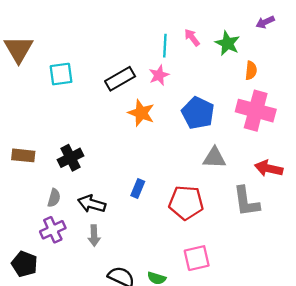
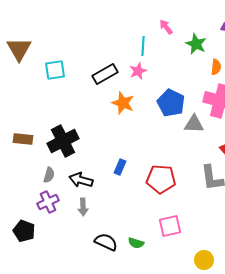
pink arrow: (192, 37) -> (166, 27), moved
black cross: (70, 158) -> (63, 141), size x1.4
gray triangle: (214, 158) -> (194, 124), moved

